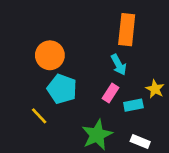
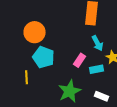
cyan arrow: (119, 65) -> (98, 43), moved
yellow line: (39, 116) -> (26, 77), turned 40

